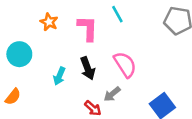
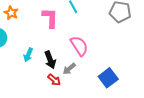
orange star: (49, 22) -> (11, 13), moved
black arrow: (88, 68) -> (50, 60), moved

